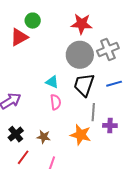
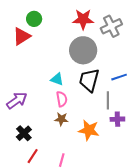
gray cross: (108, 49) -> (111, 26), moved
gray line: (93, 112) -> (108, 100), moved
brown star: (44, 137) -> (61, 119), moved

